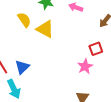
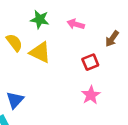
red square: (96, 49) -> (90, 62), moved

